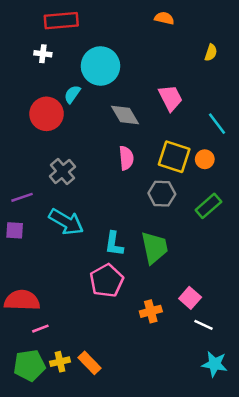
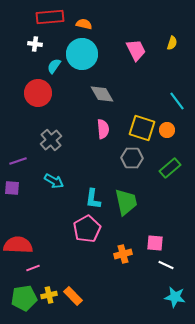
orange semicircle: (164, 18) -> (84, 24), moved
cyan semicircle: (72, 94) -> (54, 66), moved
pink trapezoid: (170, 98) -> (136, 50), moved
cyan arrow: (66, 222) -> (54, 181), size x0.7
pink square: (190, 298) -> (155, 243), turned -36

